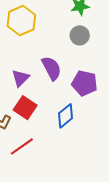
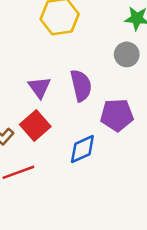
purple triangle: (20, 78) -> (39, 87), turned -36
purple pentagon: (85, 83) -> (117, 115), turned -30

